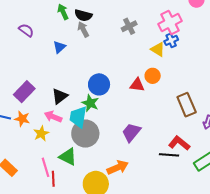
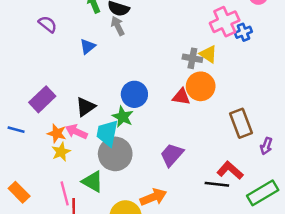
gray cross: (129, 26) -> (192, 58), moved, turned 35
blue cross: (171, 40) -> (243, 32), moved
orange circle: (153, 76) -> (201, 86), size x1.5
orange star: (22, 119) -> (57, 133), moved

